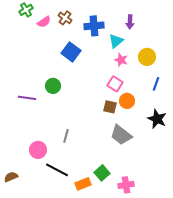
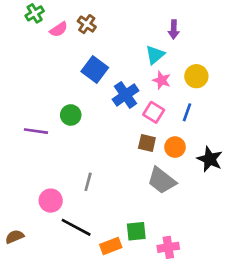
blue cross: (94, 26) -> (126, 95), moved, turned -30
blue line: (156, 84) -> (187, 112), moved
orange circle: (127, 101) -> (175, 147), moved
green square: (102, 173) -> (136, 231), turned 35

